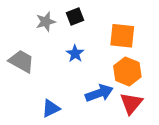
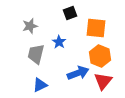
black square: (75, 17) -> (70, 13), moved
gray star: (46, 22) -> (30, 26), moved
gray trapezoid: (21, 61) -> (36, 54), moved, turned -105

